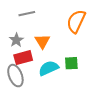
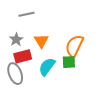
orange semicircle: (76, 21) -> (74, 46), moved
cyan semicircle: (49, 68) -> (47, 67), turned -30

